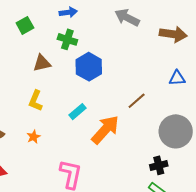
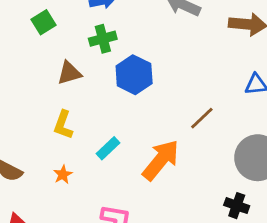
green cross: (67, 39) -> (103, 39), turned -30
cyan rectangle: (77, 112) -> (108, 148), moved
black cross: (159, 165) -> (237, 206), turned 36

